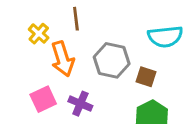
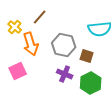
brown line: (76, 19) -> (40, 17), turned 49
purple cross: (80, 104) -> (65, 74), moved

